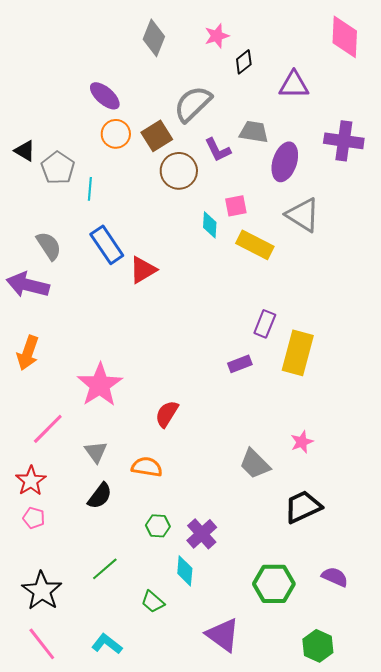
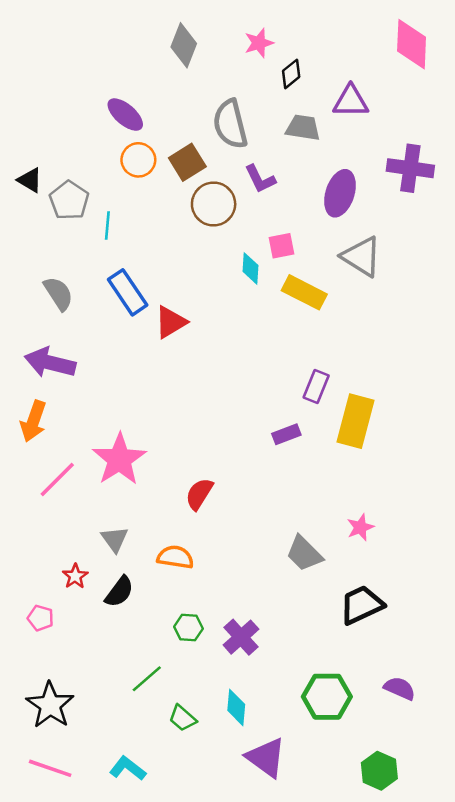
gray semicircle: (193, 104) -> (230, 124), turned -60
gray trapezoid: (254, 132) -> (303, 128), moved
purple arrow: (28, 285) -> (50, 363), moved
pink line: (48, 429) -> (57, 480), moved
red star: (31, 481) -> (75, 576), moved, size x0.7
green line: (105, 569) -> (147, 679), moved
cyan diamond: (185, 571) -> (236, 707), moved
pink line: (42, 644) -> (50, 768), turned -33

